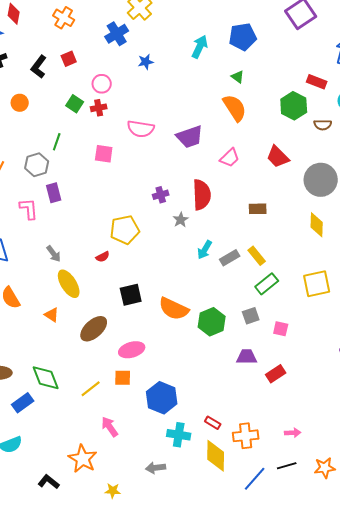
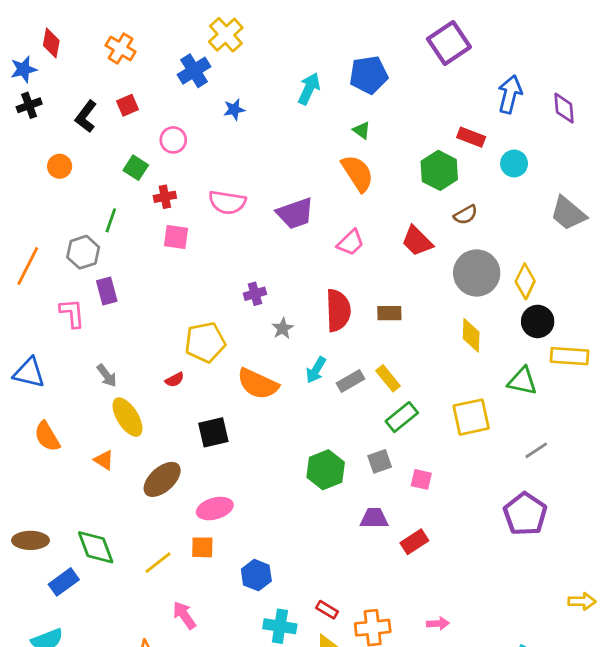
red cross: (99, 108) -> (165, 197), moved
brown semicircle: (323, 125) -> (466, 215), moved, turned -30
red semicircle: (202, 195) -> (338, 310), moved
orange semicircle: (174, 309) -> (258, 384), moved
blue hexagon: (162, 398) -> (256, 575), size x0.7

